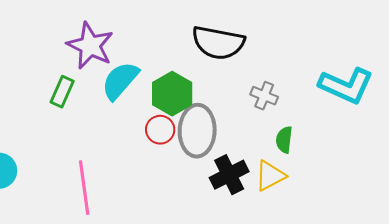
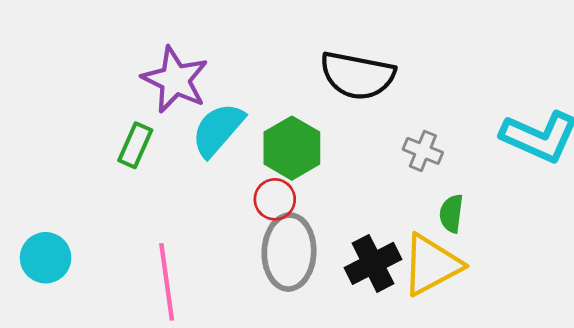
gray ellipse: (197, 131) -> (289, 252), moved
yellow triangle: (270, 176) -> (431, 265), size x1.4

